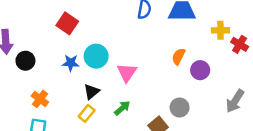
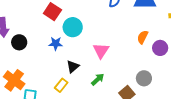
cyan circle: (96, 56) -> (73, 27), moved
orange cross: (40, 99) -> (14, 80), moved, size x1.5
yellow rectangle: (87, 113) -> (61, 85), moved

